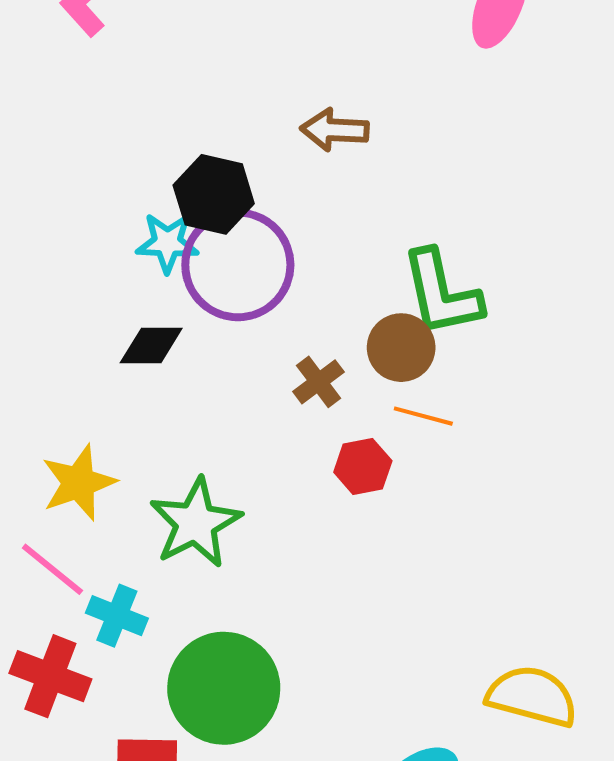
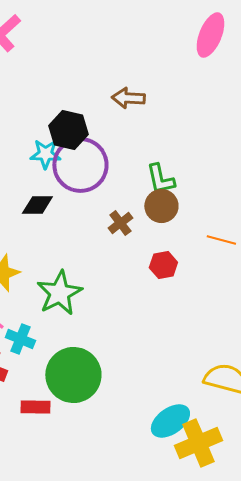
green L-shape: (441, 293) -> (160, 179), moved, size x0.7
orange line: (423, 416) -> (221, 240), moved
red hexagon: (363, 467) -> (163, 265), moved

